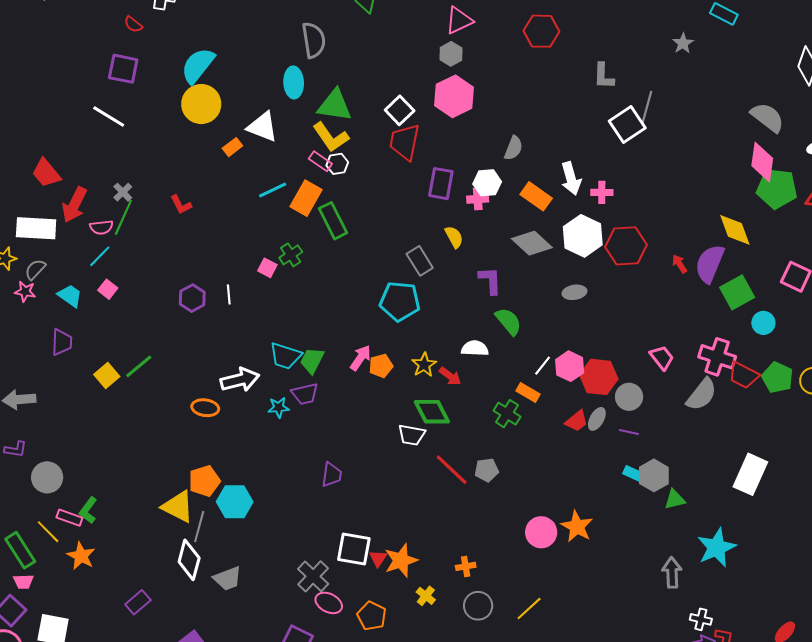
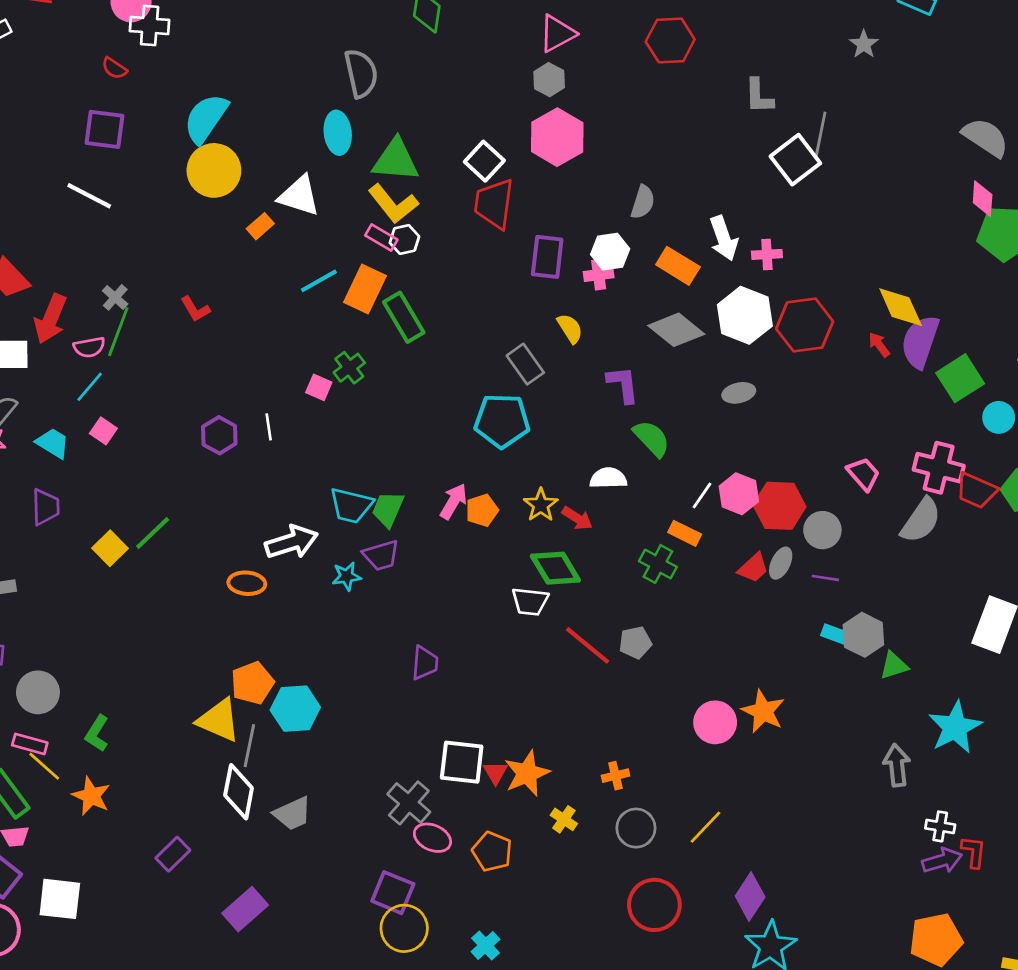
pink diamond: (762, 162) -> (983, 199), size x0.7
yellow diamond: (735, 230) -> (901, 307), moved
pink rectangle: (69, 518) -> (30, 744), moved

